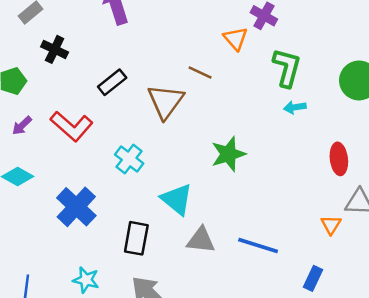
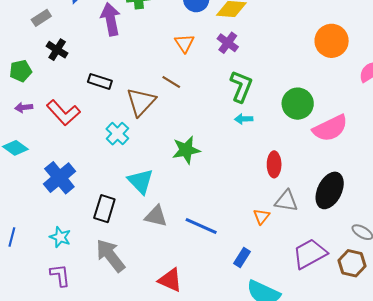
orange triangle: (236, 39) -> (184, 43), moved
black rectangle: (112, 82) -> (100, 81), turned 50
purple arrow: (22, 126) -> (24, 107), turned 30
cyan cross: (129, 159) -> (117, 134), moved

